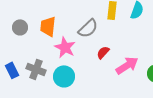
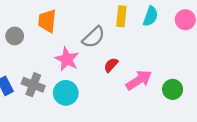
orange trapezoid: (48, 26) -> (47, 21), moved

